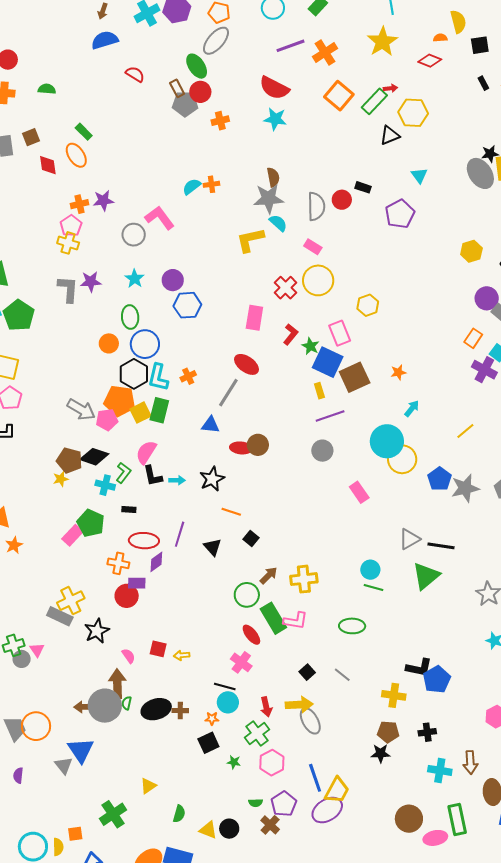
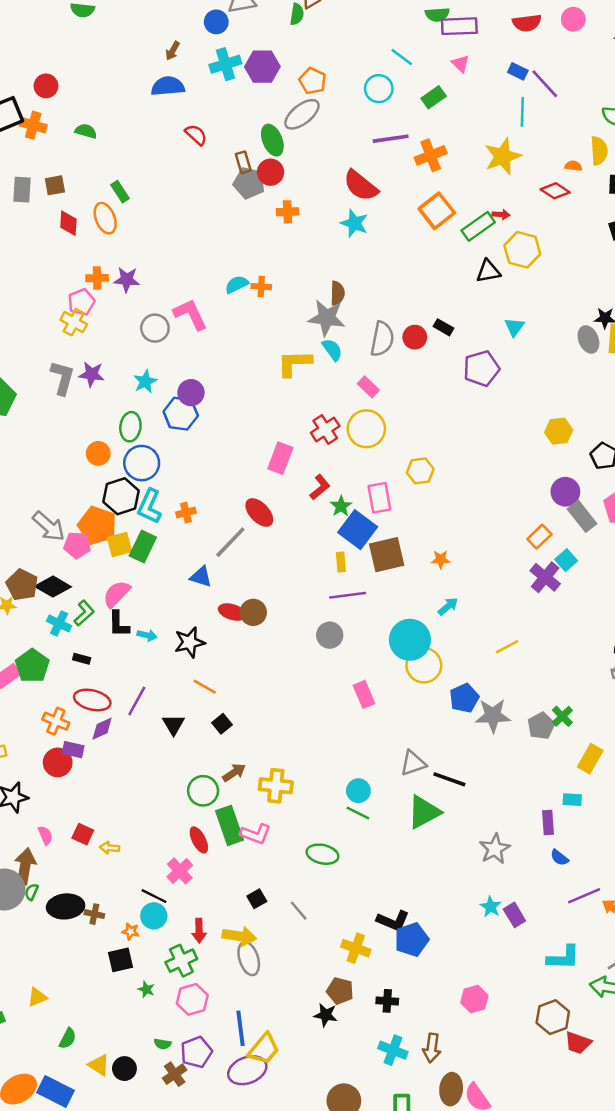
gray ellipse: (480, 173) -> (588, 339), size x0.7
blue hexagon: (187, 305) -> (181, 414), moved

